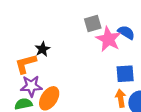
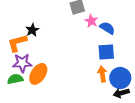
blue semicircle: (126, 32) -> (107, 28), moved
pink star: (108, 39) -> (91, 21), size x0.6

